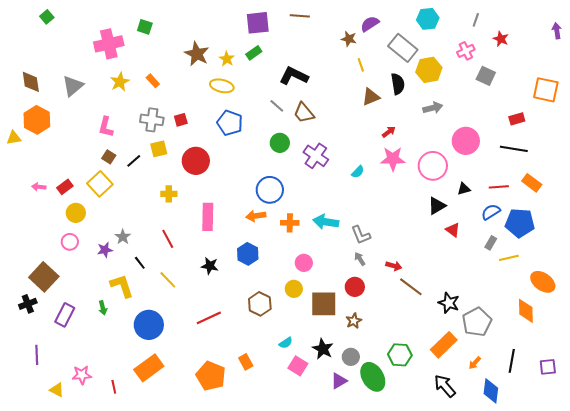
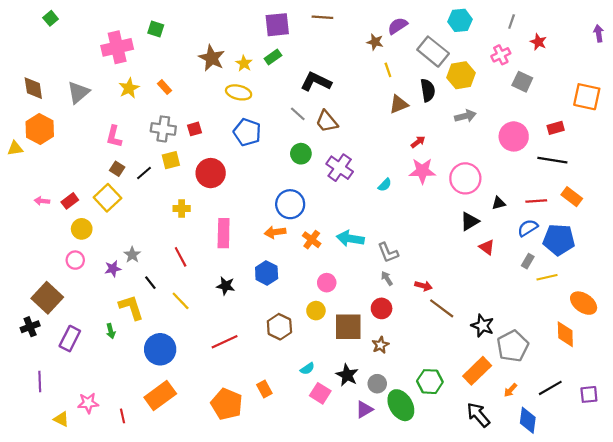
pink circle: (466, 141) -> (514, 136), moved
orange cross: (290, 223) -> (312, 240), turned 36
black line: (512, 361) -> (550, 388), turned 50

